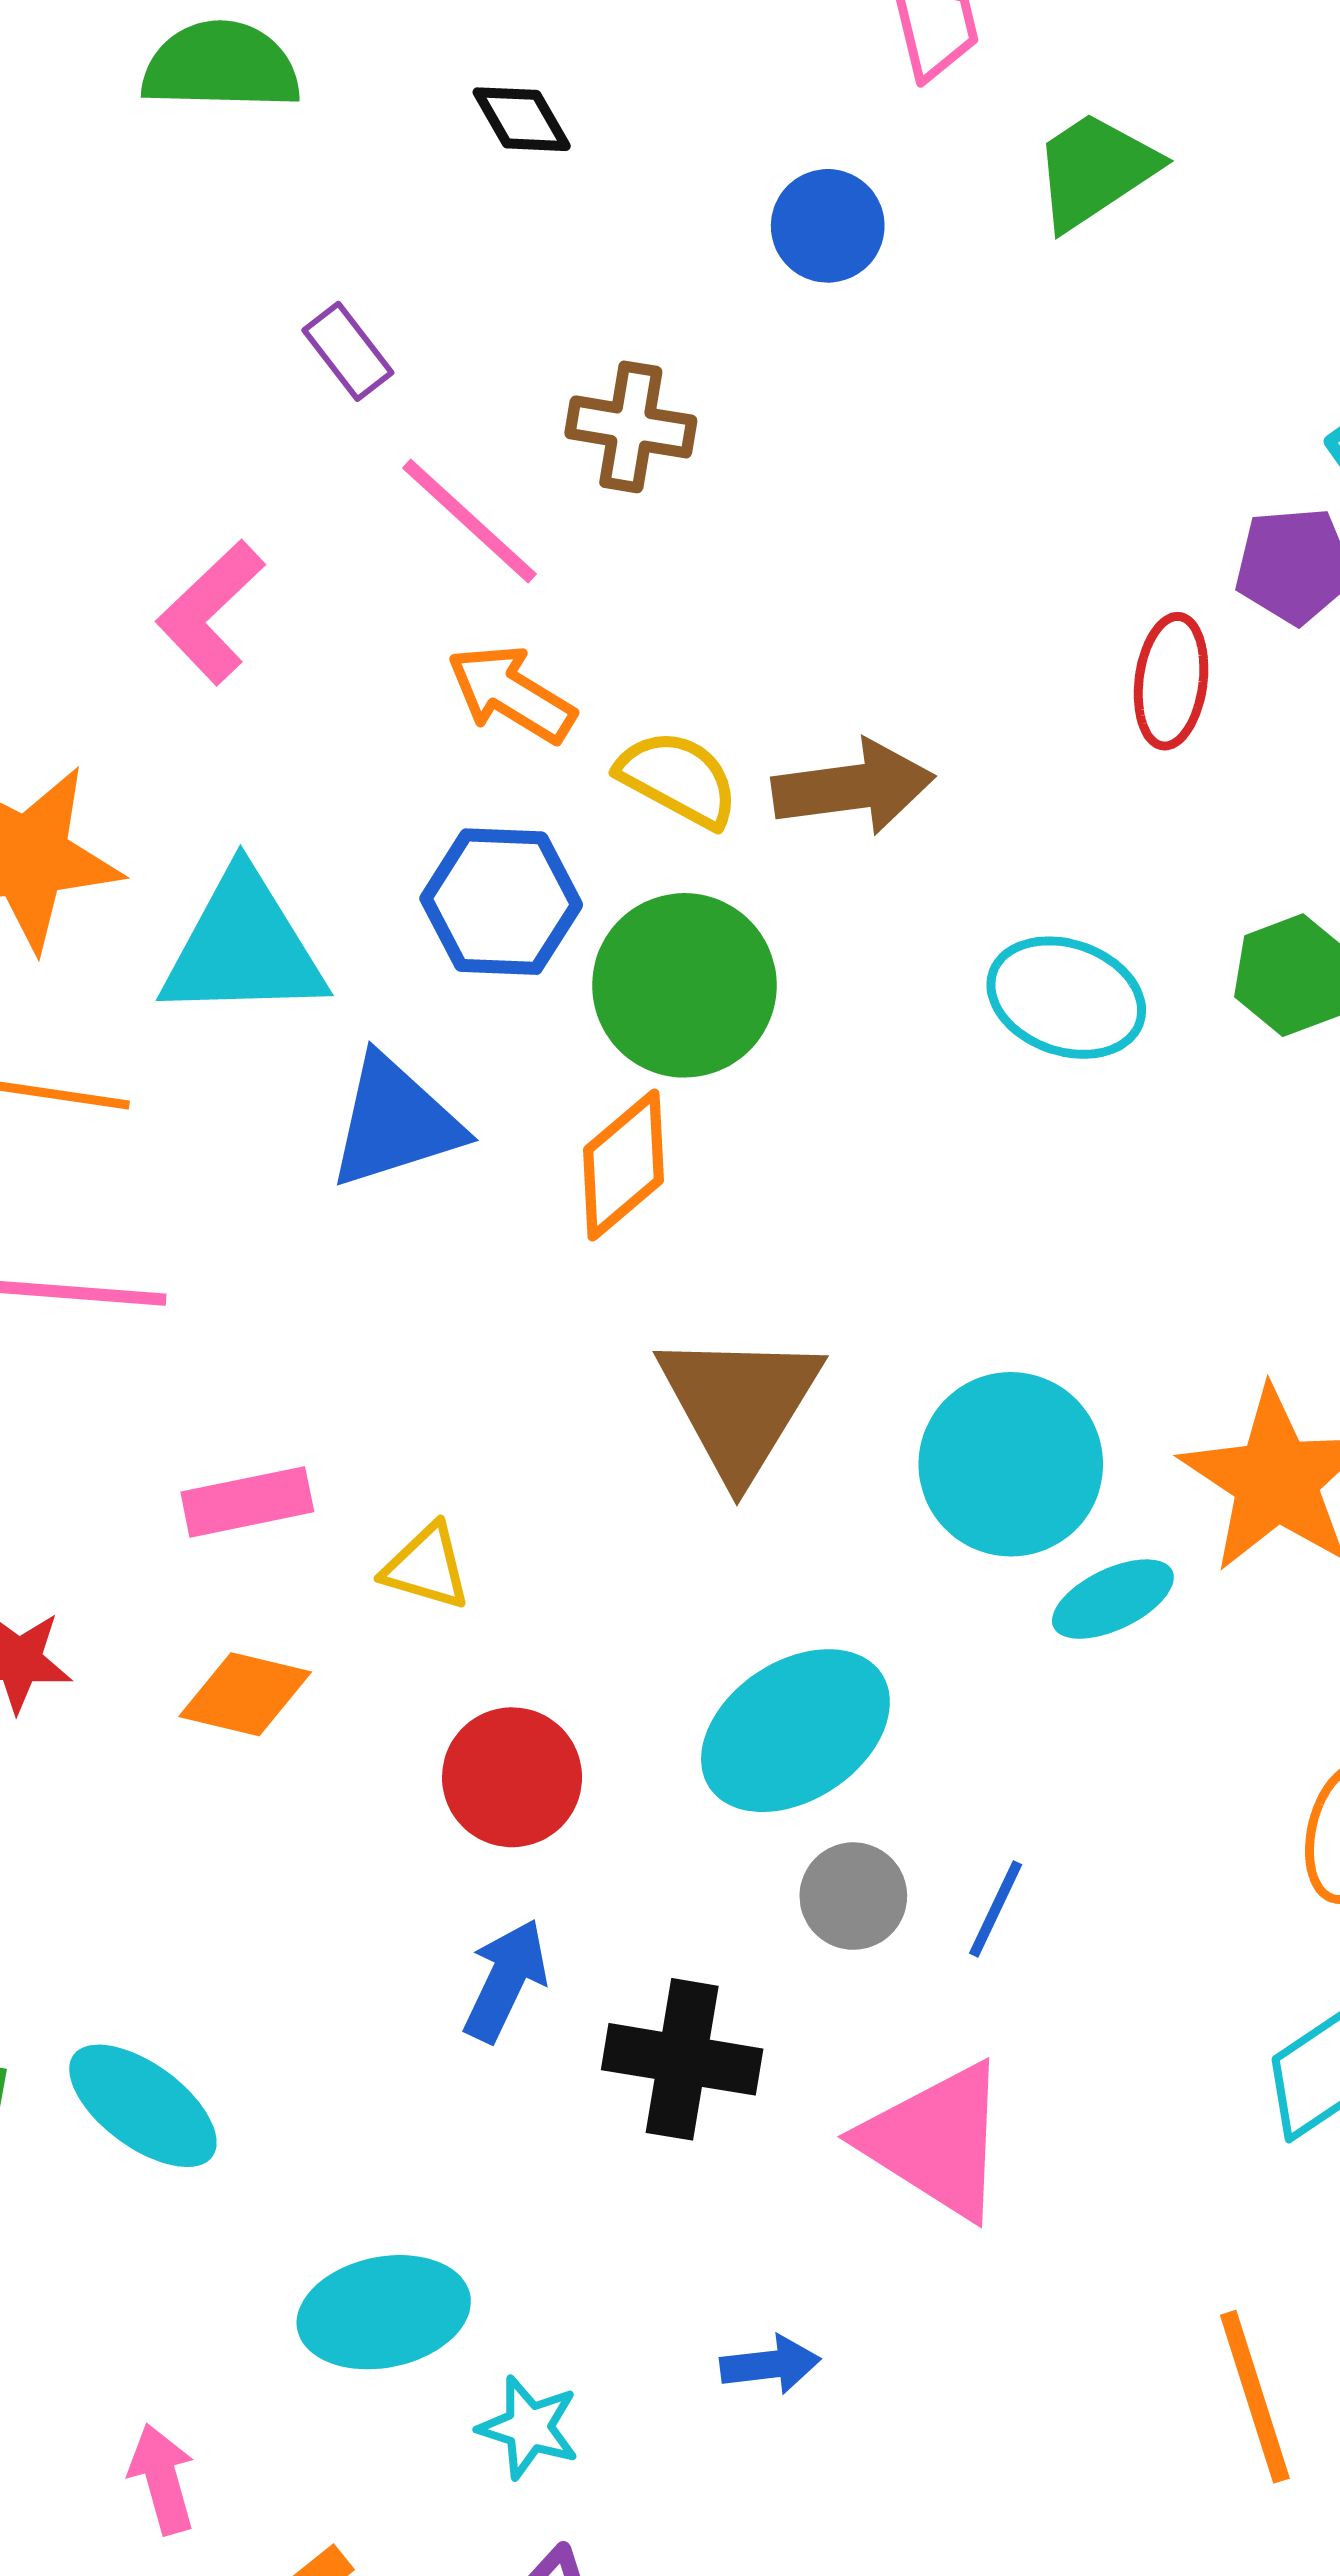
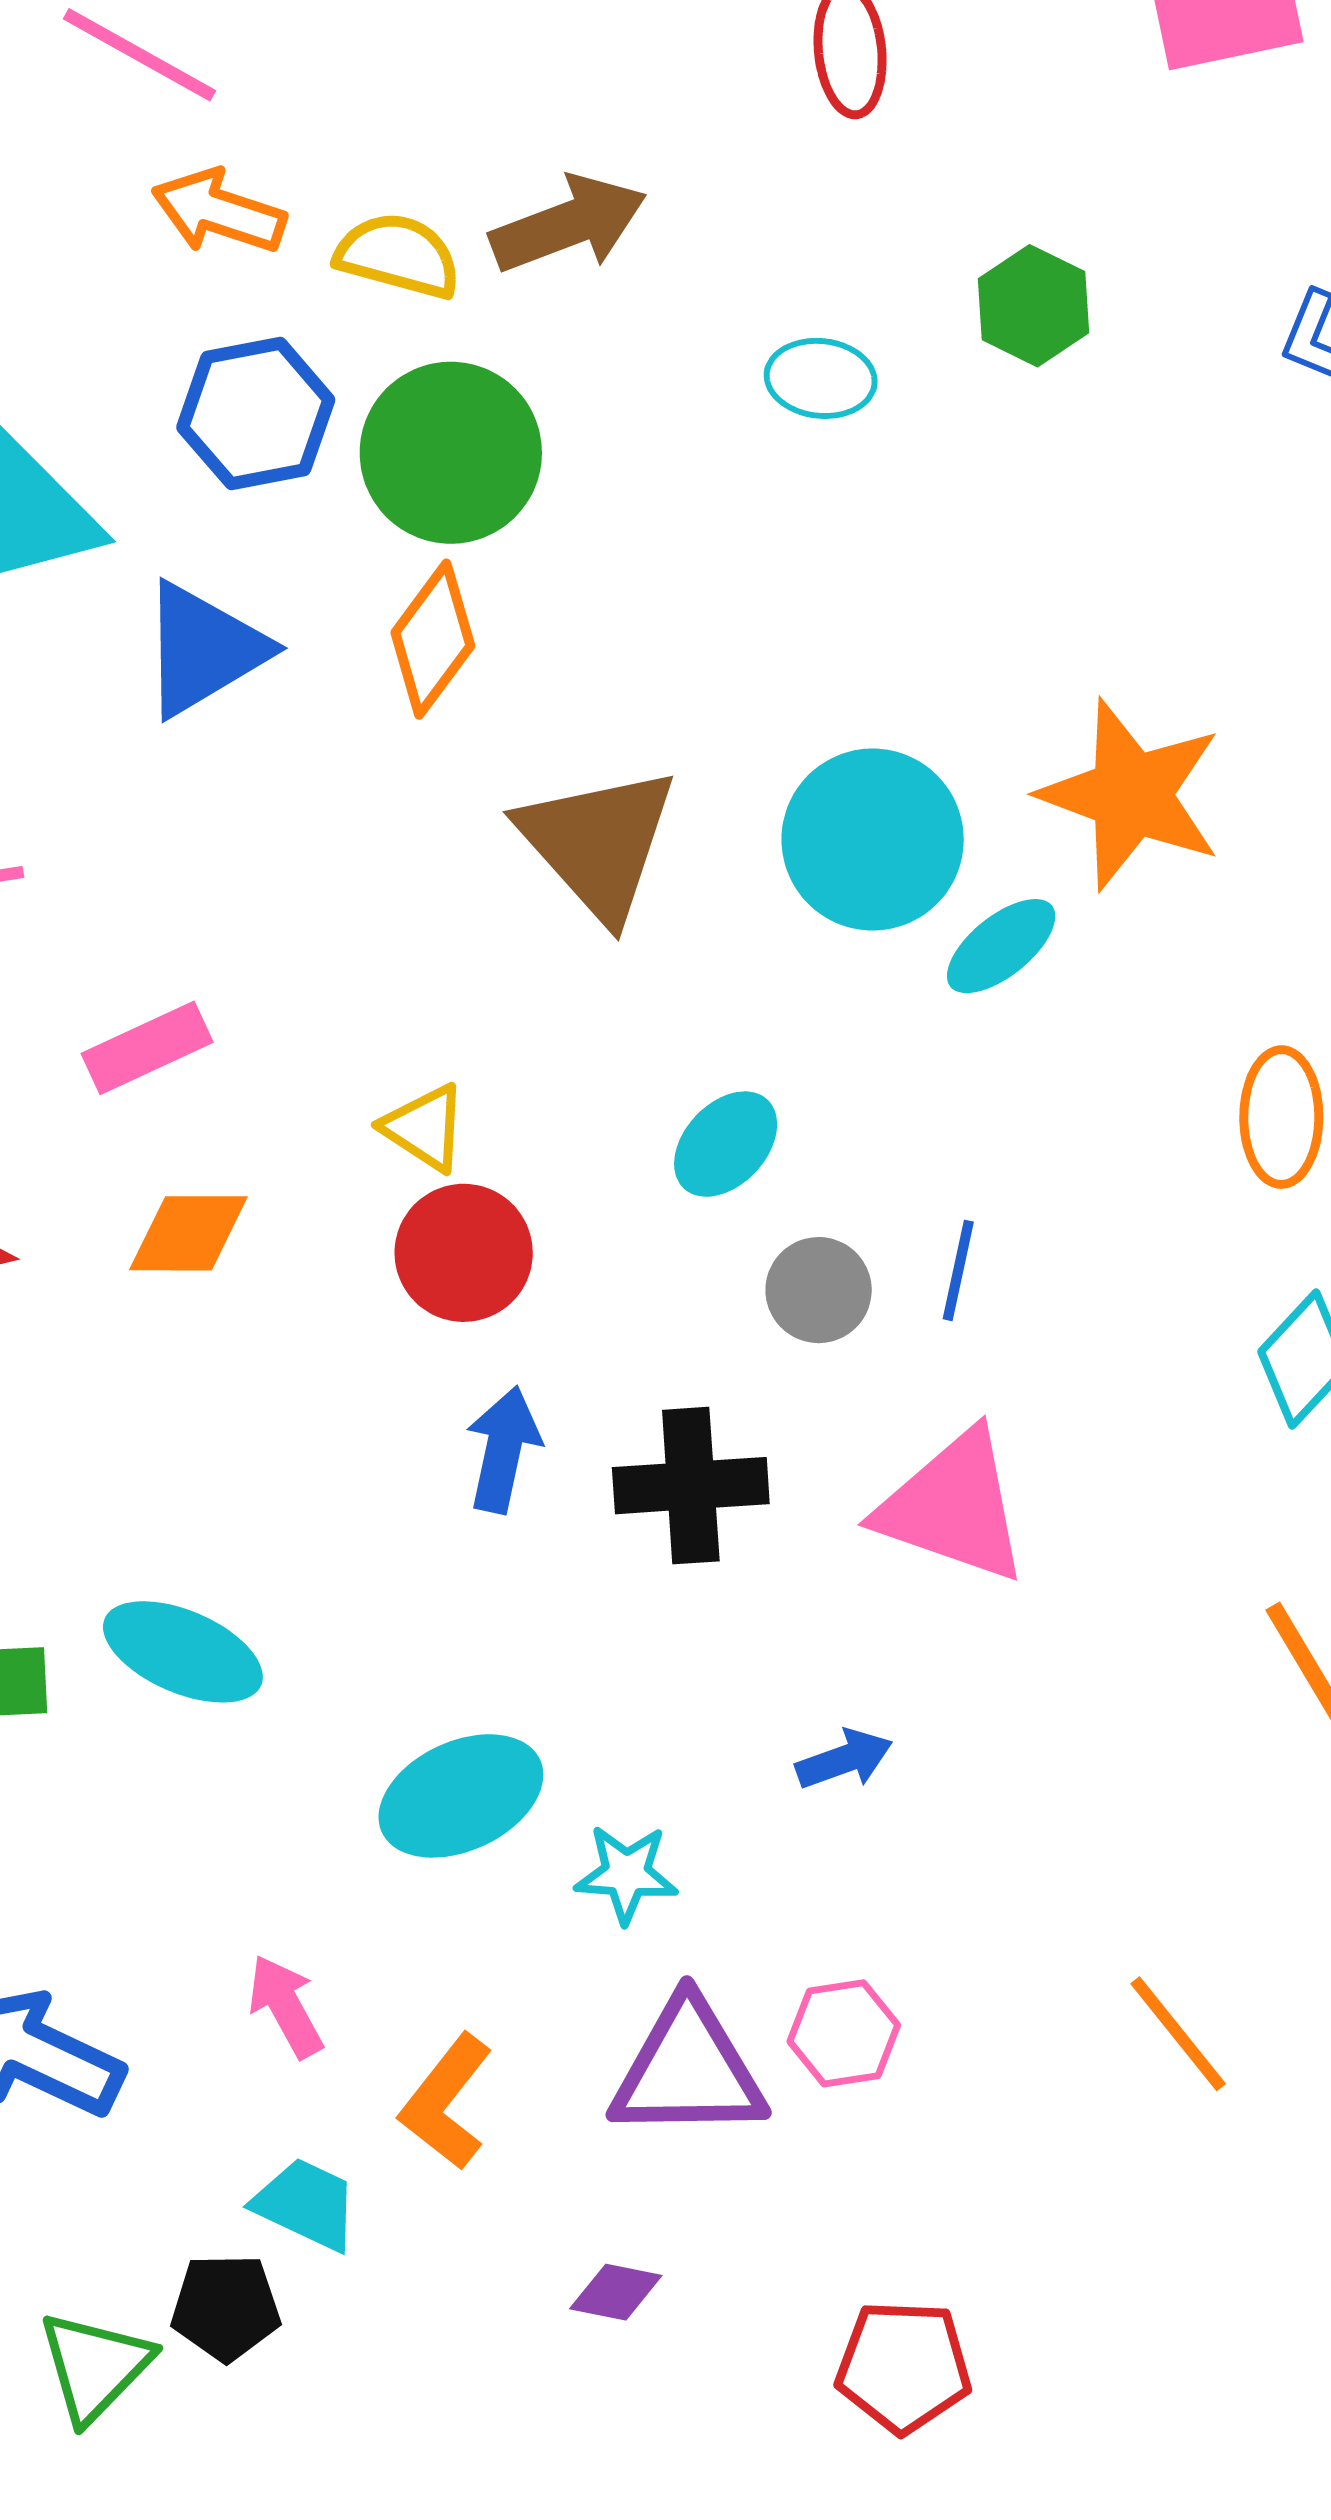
cyan ellipse: (1066, 998) -> (821, 378), size x0.7
yellow triangle: (427, 1567) -> (425, 1128), moved, turned 30
cyan ellipse: (795, 1731) -> (726, 1144), size x0.6

